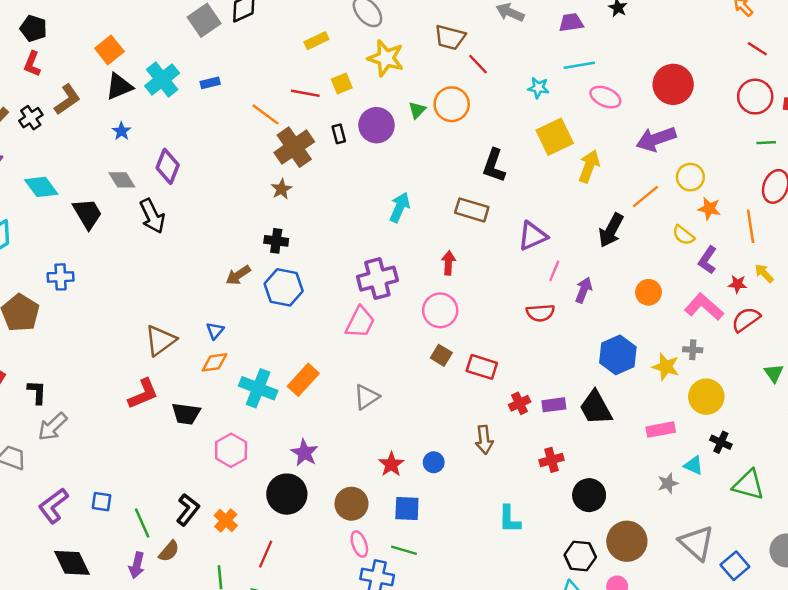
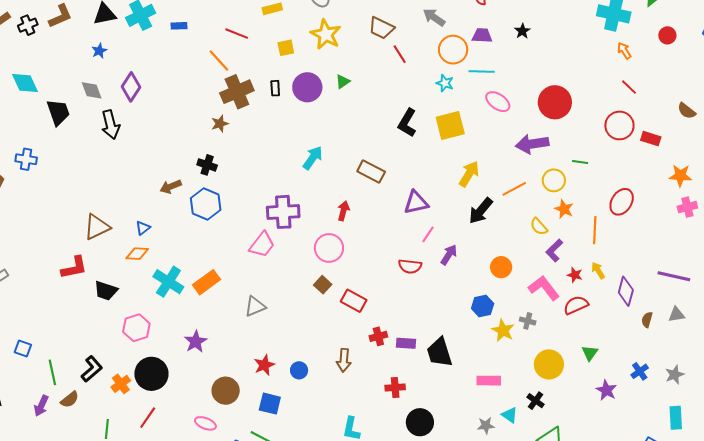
red line: (305, 93) -> (237, 34), moved
orange circle: (452, 104) -> (453, 50), moved
green line: (766, 143) -> (580, 162), moved
black L-shape: (494, 166) -> (407, 123), moved
yellow arrow: (589, 166) -> (469, 174), moved
blue hexagon: (618, 355) -> (483, 306), moved, size x0.7
yellow circle: (706, 397) -> (549, 364), moved
black circle: (287, 494) -> (151, 374), moved
pink ellipse: (359, 544) -> (205, 423), moved, turned -60

